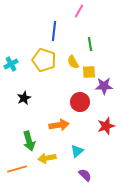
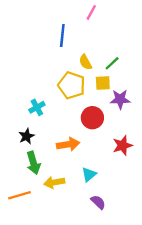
green line: (90, 44) -> (112, 63), moved, turned 56
yellow pentagon: (44, 60) -> (72, 85), moved
yellow semicircle: (73, 62) -> (85, 62), moved
cyan cross: (11, 64) -> (37, 107), moved
black star: (24, 98) -> (26, 136), moved

